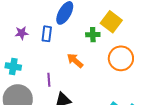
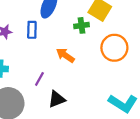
purple line: (49, 80) -> (39, 79), turned 40

